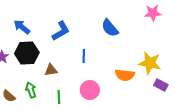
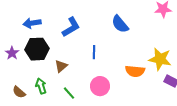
blue arrow: (22, 27) -> (32, 23), turned -48
brown triangle: (51, 70) -> (61, 66), turned -32
green line: (59, 97) -> (69, 93), turned -40

